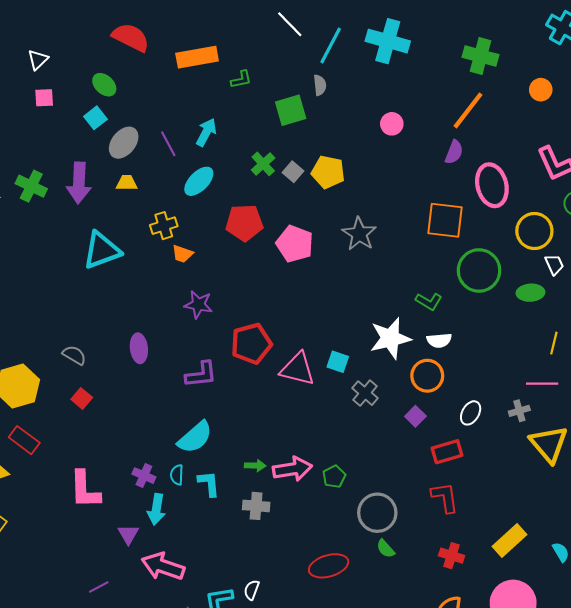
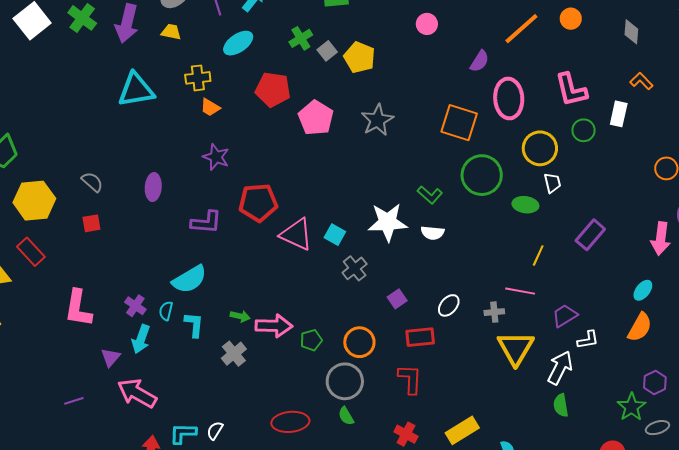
orange line: (468, 110) -> (521, 29), moved
orange circle: (427, 376) -> (359, 342), moved
red square: (82, 398) -> (91, 223), turned 30
gray cross: (256, 506) -> (234, 354), turned 35

